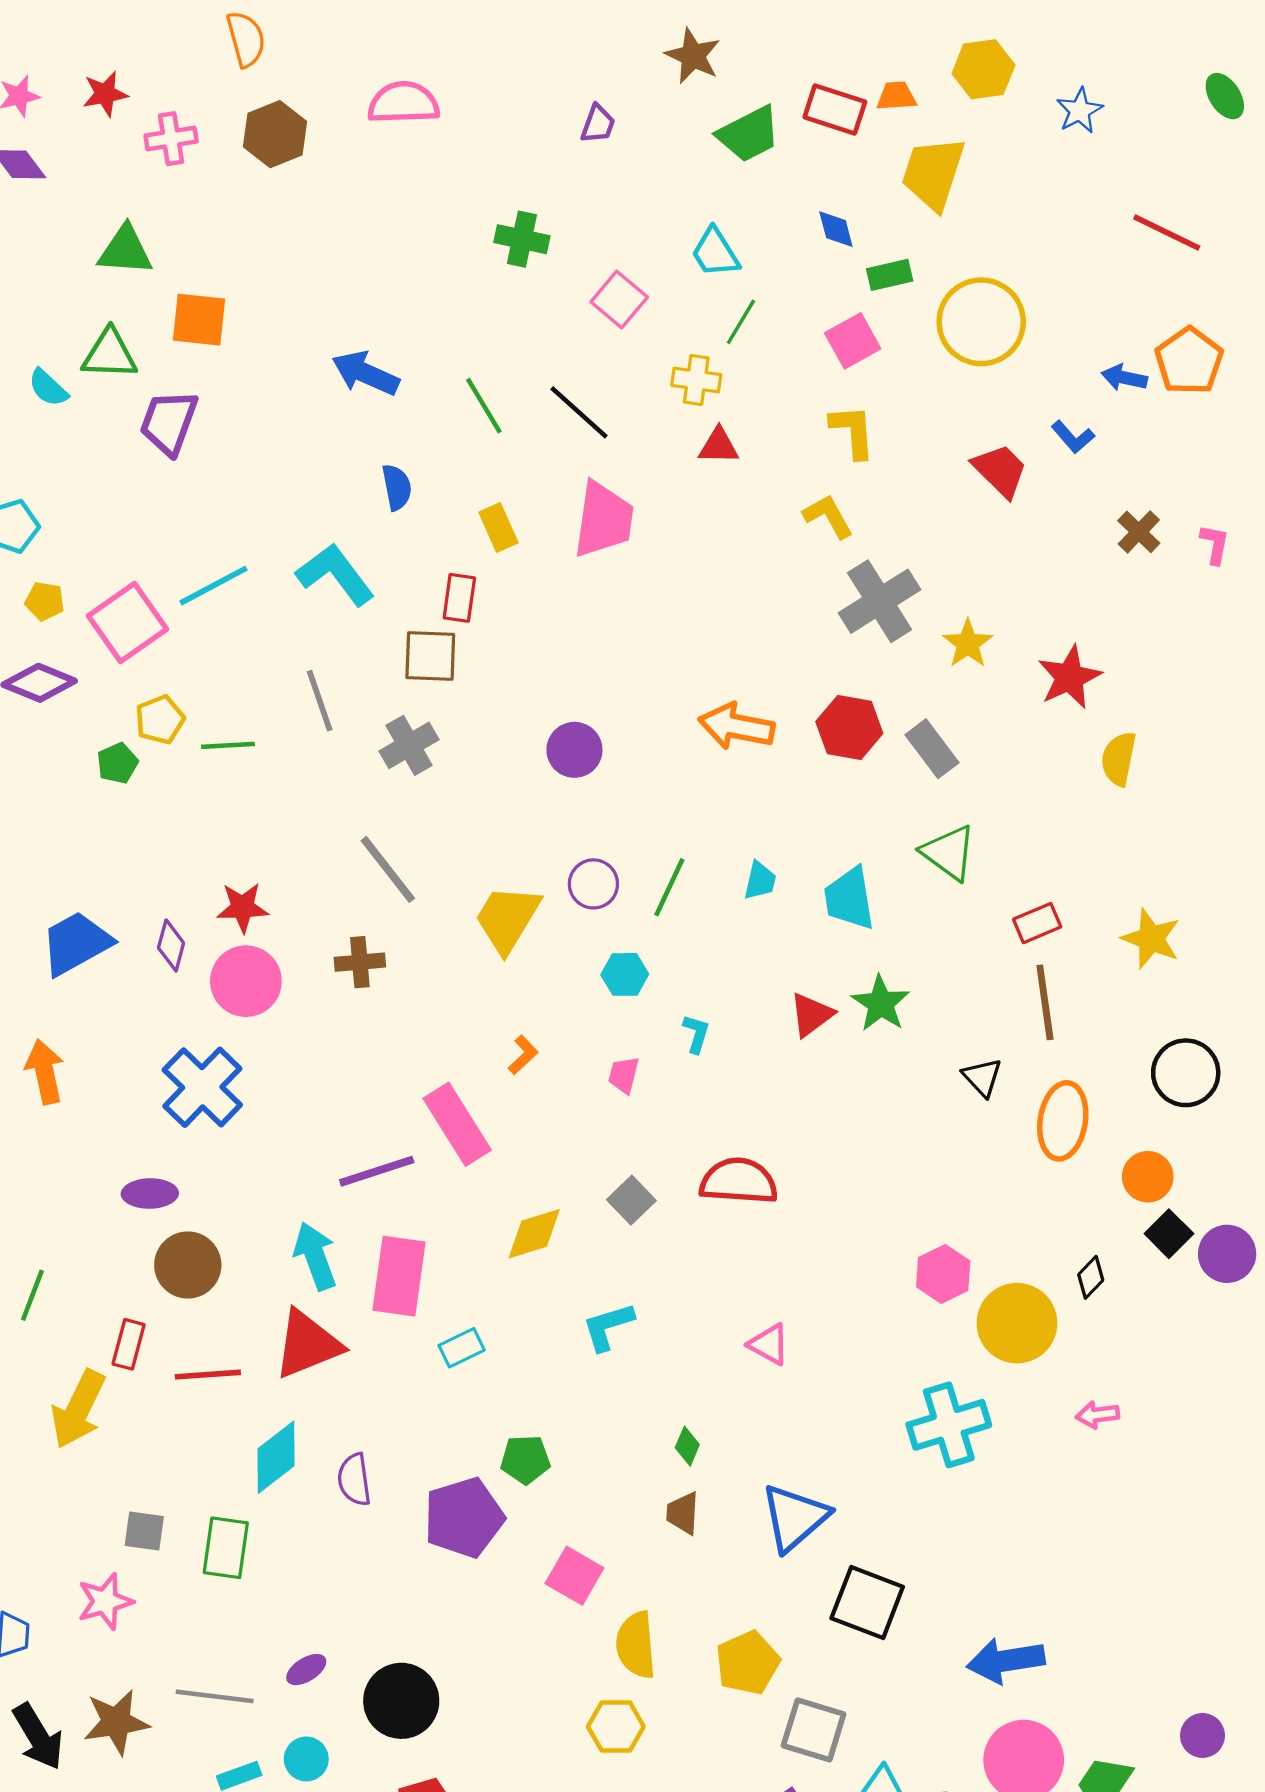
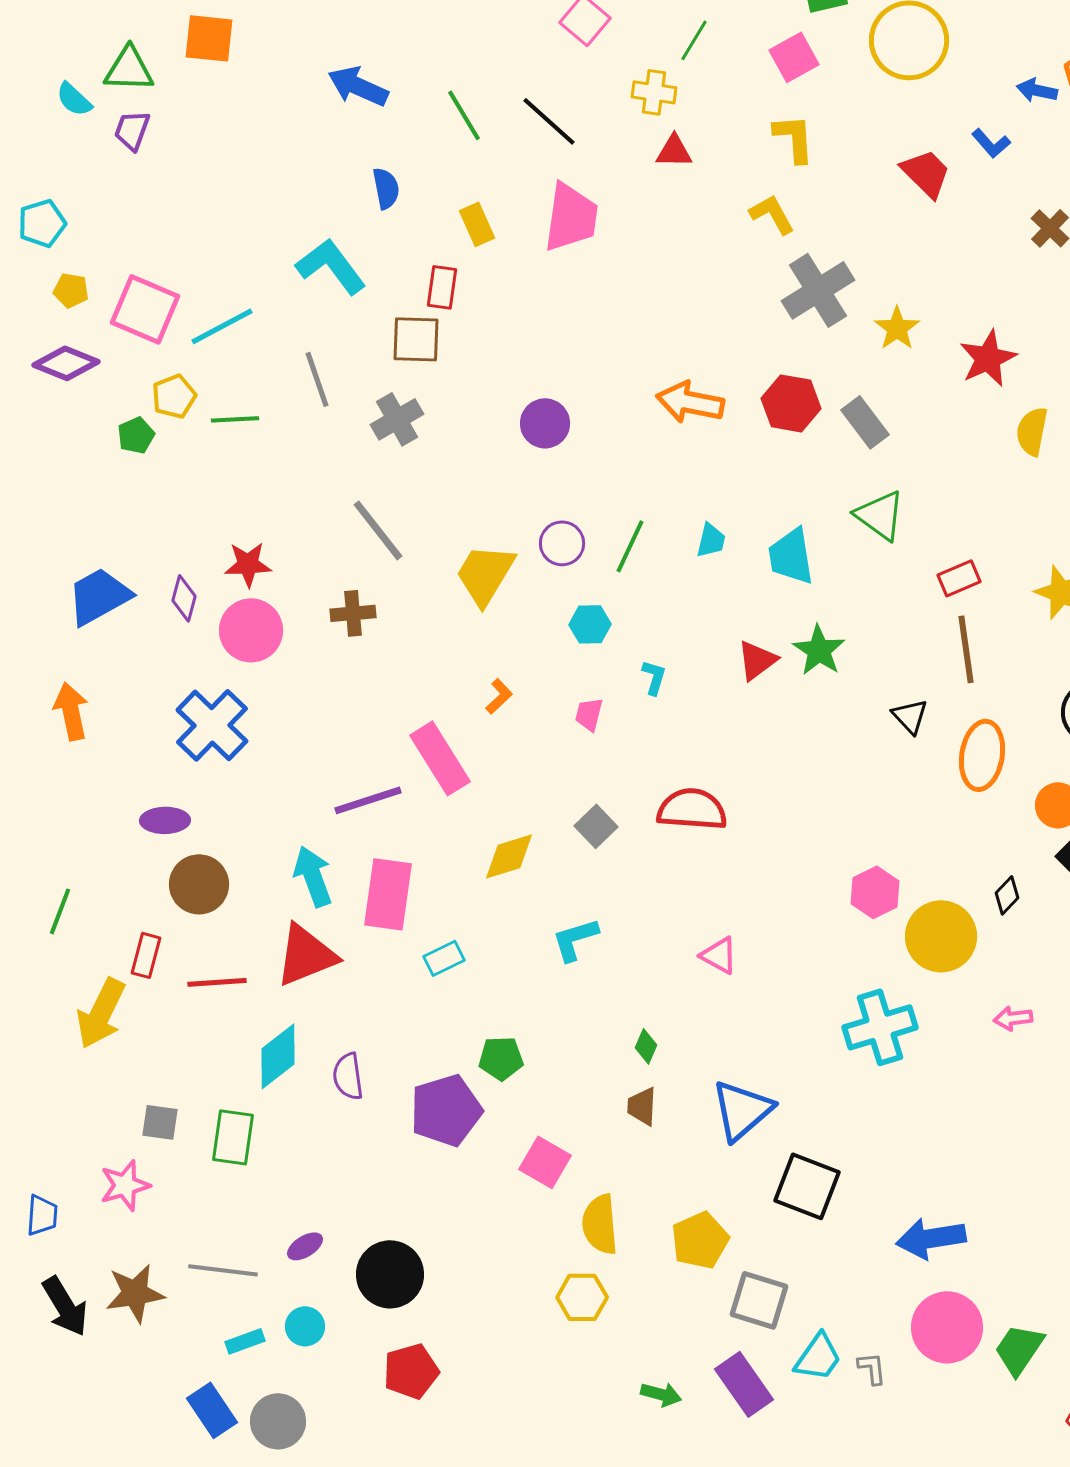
purple trapezoid: (169, 422) -> (132, 130), moved, size x0.7
cyan line: (213, 586) -> (222, 326), moved
pink square: (127, 622) -> (145, 309), turned -32

